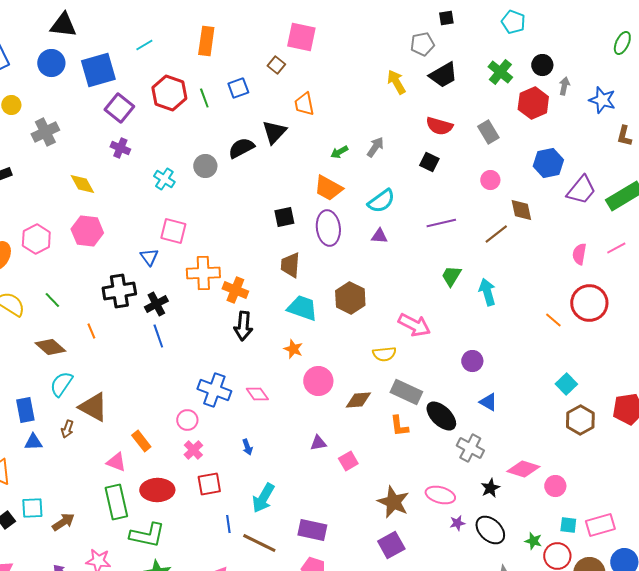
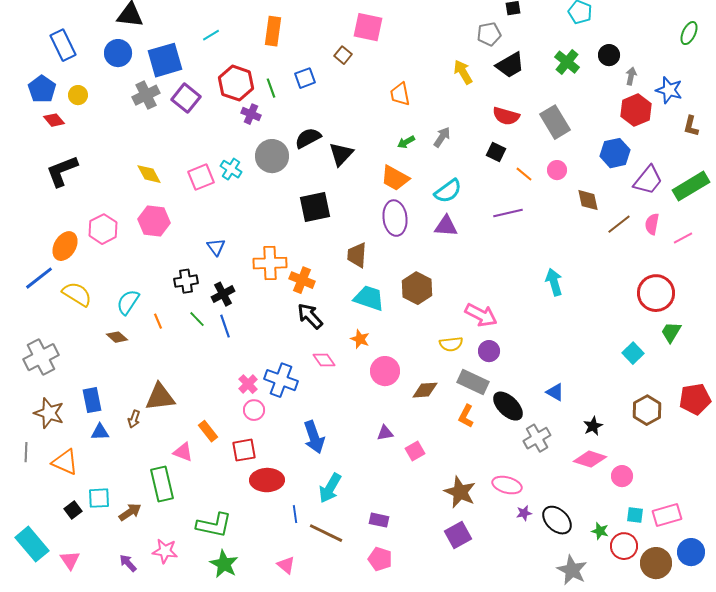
red hexagon: (533, 103) -> (636, 110), moved
orange trapezoid: (304, 104) -> (400, 94), moved
gray cross: (45, 132) -> (146, 95), moved
black triangle: (274, 132) -> (341, 154), moved
gray rectangle: (488, 132) -> (555, 122), size x1.4
purple cross: (120, 148) -> (251, 114), moved
gray circle: (205, 166) -> (272, 156), size x1.4
black square: (284, 217) -> (315, 207), moved, size x1.5
pink square: (173, 231) -> (201, 177), moved, turned -36
brown line: (496, 234) -> (619, 224), moved
purple triangle: (379, 236) -> (446, 226), size x1.4
pink semicircle: (579, 254) -> (652, 224), moved
green trapezoid: (451, 276) -> (671, 332), moved
black cross: (119, 291) -> (186, 281), size x0.7
green line: (52, 300) -> (197, 319), moved
orange line: (553, 320) -> (524, 174), moved
black arrow: (243, 326) -> (310, 316), turned 132
brown diamond: (50, 347) -> (117, 337), size x0.7
purple circle: (472, 361) -> (489, 351), moved
cyan semicircle: (61, 384) -> (128, 302), moved
cyan square: (566, 384) -> (633, 353), moved
pink diamond: (257, 394) -> (324, 360), moved
brown triangle: (93, 407) -> (160, 397), turned -36
orange L-shape: (399, 426) -> (466, 416), turned 35
blue arrow: (247, 447) -> (314, 437), size x2.0
gray cross: (470, 448) -> (537, 438), turned 32
pink cross: (193, 450) -> (248, 384), moved
red square: (209, 484) -> (244, 450), moved
black star: (490, 488) -> (593, 426), moved
red ellipse: (157, 490) -> (267, 480), moved
green rectangle: (116, 502) -> (162, 484), moved
purple rectangle: (312, 530) -> (379, 520), size x0.7

